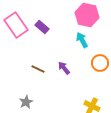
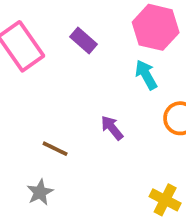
purple rectangle: (42, 27) -> (84, 41), moved
brown line: (38, 69) -> (55, 149), moved

